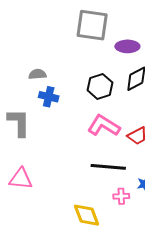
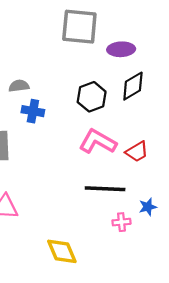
yellow diamond: (87, 215) -> (62, 251), moved

